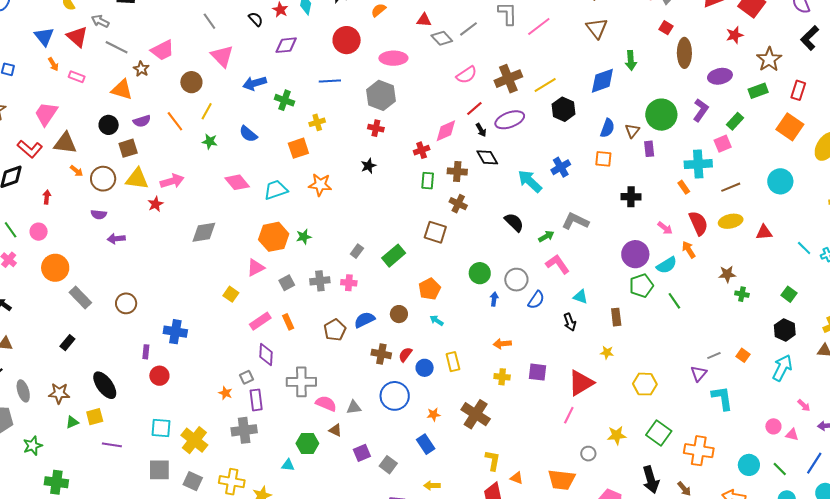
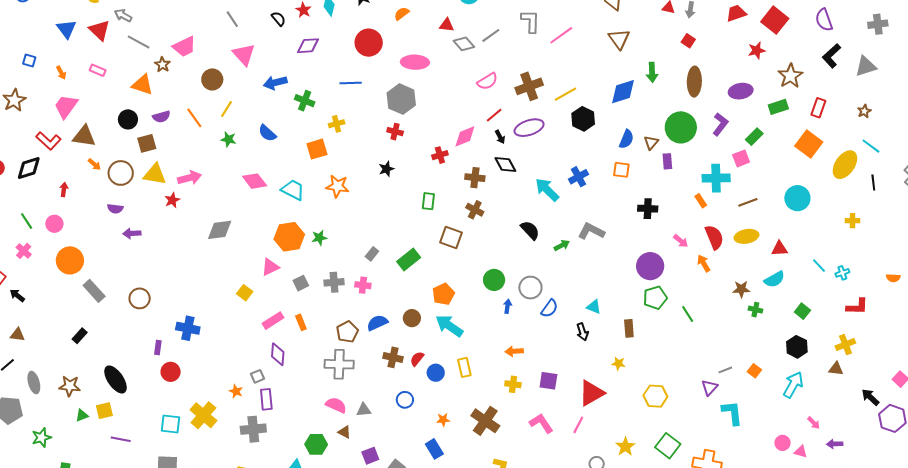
brown ellipse: (684, 53) -> (694, 82), moved
orange arrow: (53, 64) -> (61, 73), moved
green rectangle: (428, 181) -> (428, 201), moved
cyan trapezoid: (276, 190) -> (293, 190), turned 45
pink L-shape: (557, 264) -> (541, 423), moved
cyan semicircle: (667, 265) -> (774, 279), moved
cyan arrow: (437, 320) -> (449, 326), size x2.0
gray cross: (301, 382) -> (339, 364), moved
blue circle: (395, 396) -> (405, 400), size x0.6
yellow star: (617, 435) -> (625, 447), turned -30
yellow cross: (194, 440) -> (203, 415), moved

